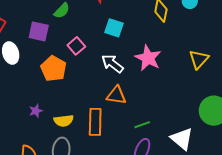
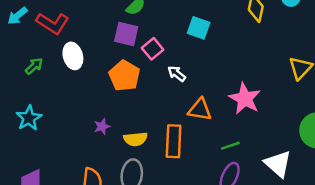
purple square: (39, 31) -> (126, 34), moved
pink star: (148, 58) -> (245, 99), moved
white arrow: (112, 64) -> (177, 74), moved, size x0.7

